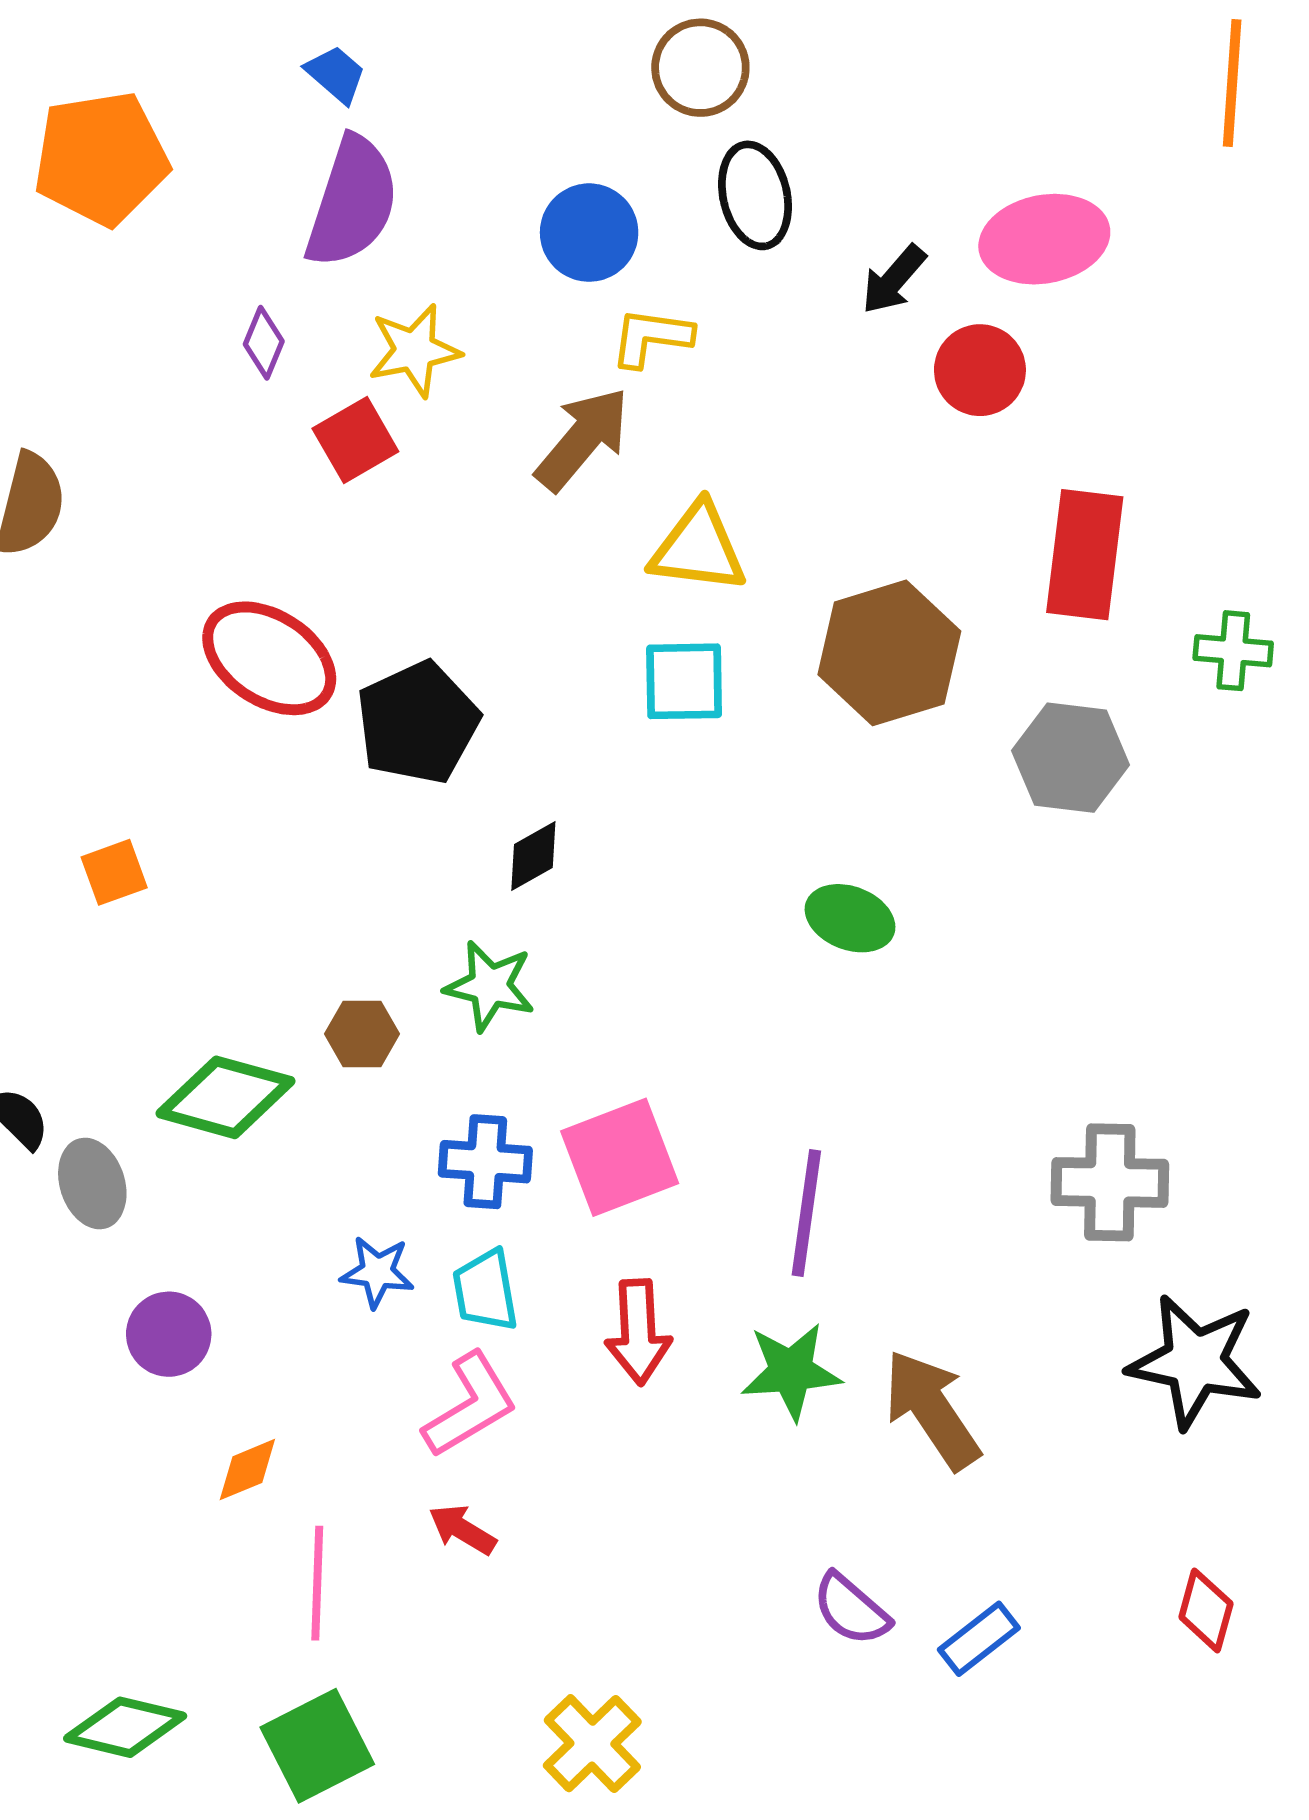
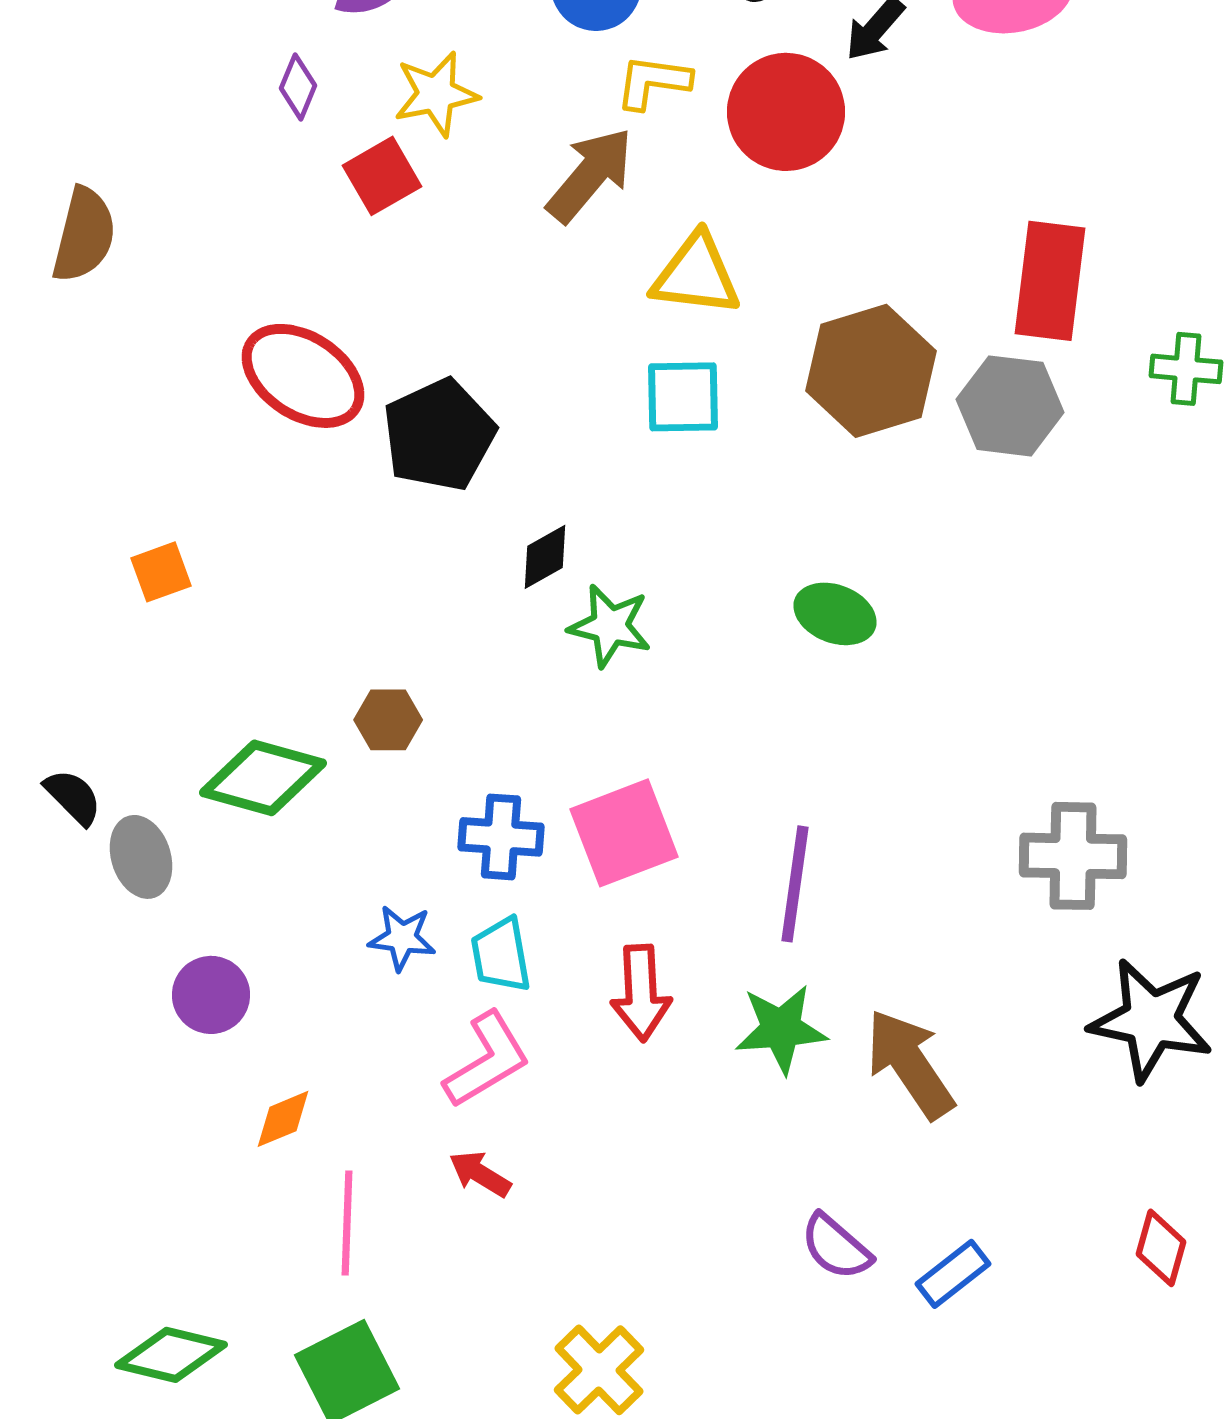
red circle: (980, 370) -> (786, 112), moved, size x1.4
gray hexagon: (1071, 758) -> (1010, 406), moved
green star: (490, 986) -> (610, 626), moved

